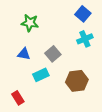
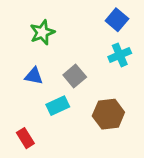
green star: (30, 23) -> (42, 32), turned -30

